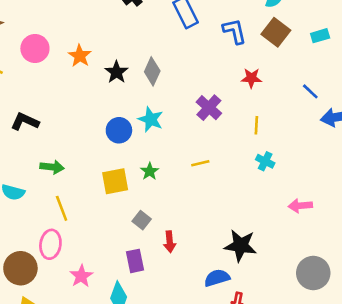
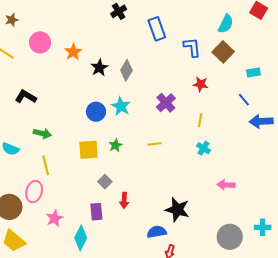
cyan rectangle: (320, 36) -> (253, 72), moved

